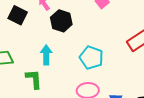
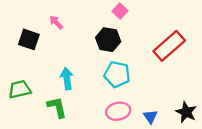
black hexagon: (61, 21) -> (108, 40), moved

